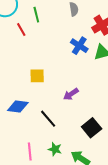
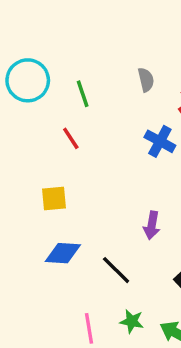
red line: (21, 30) -> (71, 138), moved
yellow square: (37, 76) -> (54, 198), moved
purple arrow: (71, 94) -> (152, 225), turned -42

